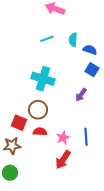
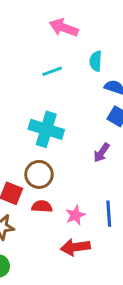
cyan semicircle: (73, 40) -> (96, 61), moved
red arrow: (63, 160) -> (75, 247), turned 48

